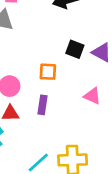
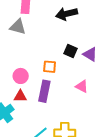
purple rectangle: (43, 105) -> (44, 91), size x1.5

